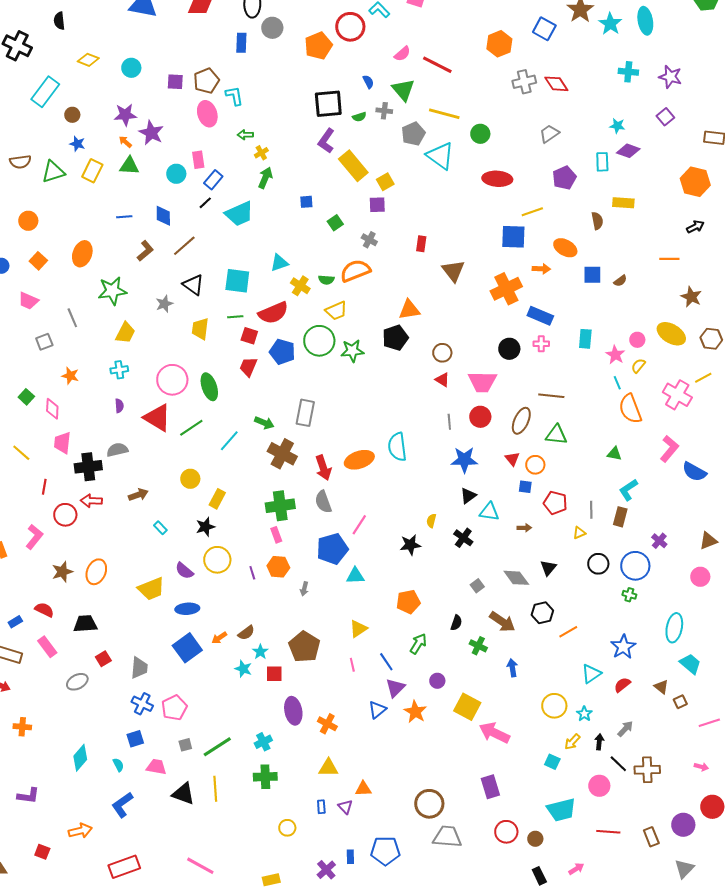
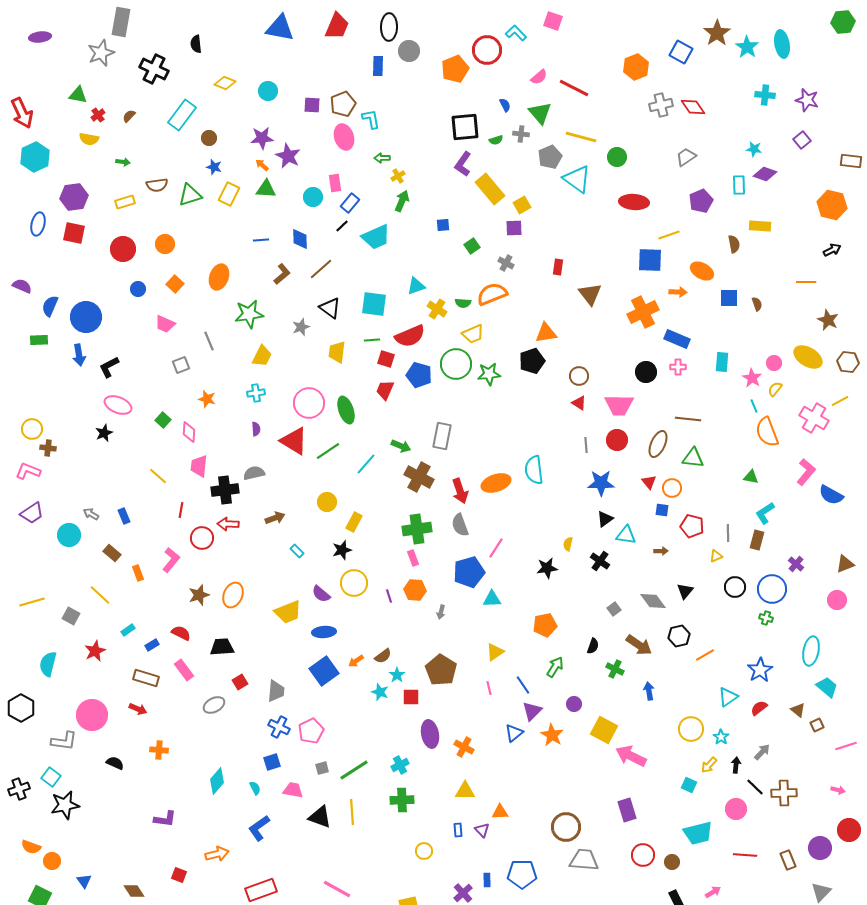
brown semicircle: (620, 281) -> (757, 304), turned -72

